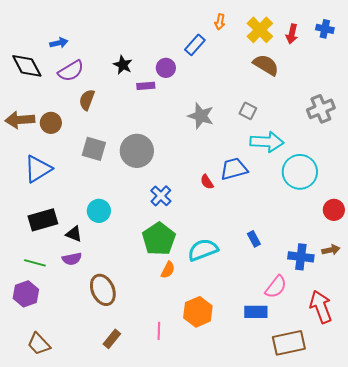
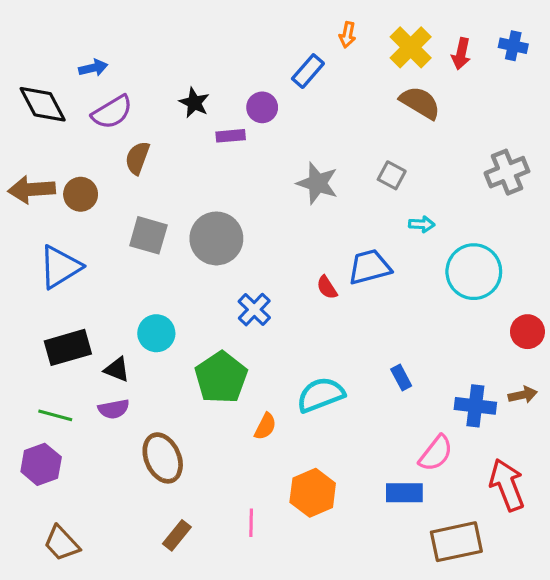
cyan arrow: (267, 142) -> (422, 224), size x0.5
green pentagon: (159, 239) -> (221, 377), moved

